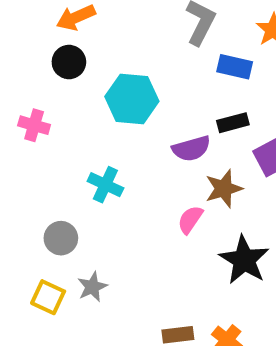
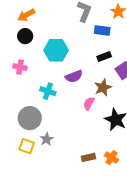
pink cross: (34, 125) -> (20, 67), moved
purple semicircle: (191, 148) -> (74, 76), moved
gray circle: (61, 238) -> (30, 118), size x1.5

